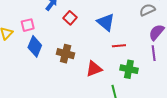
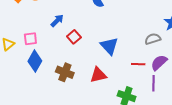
red line: (119, 46) -> (138, 64), moved
red triangle: (94, 69) -> (98, 75), moved

